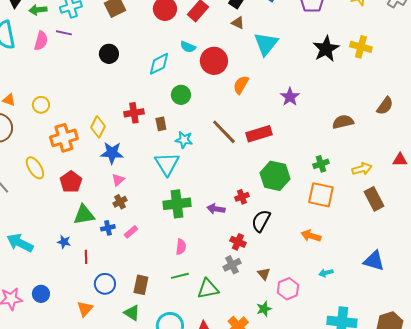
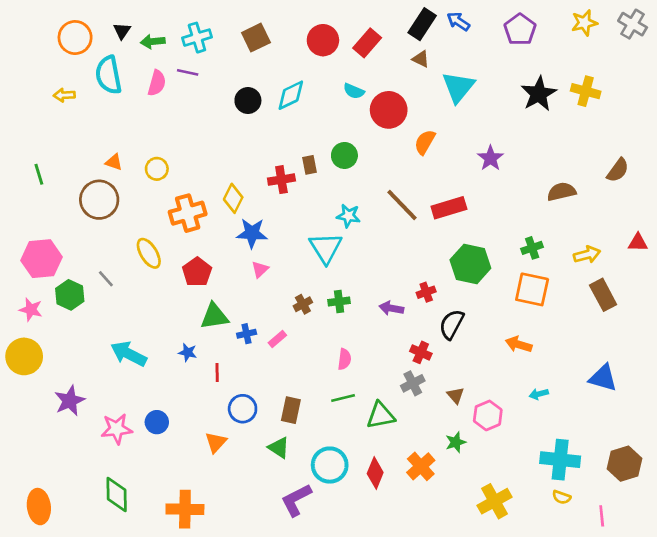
cyan diamond: (159, 64) -> (291, 95), moved
brown rectangle: (161, 124) -> (310, 165), moved
brown cross: (120, 202) -> (303, 304), moved
green cross: (177, 204) -> (339, 302), size x0.6

